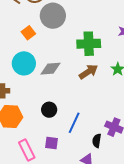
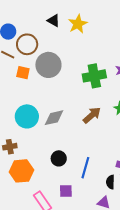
orange square: (28, 33) -> (23, 73), moved, turned -32
green cross: (89, 44) -> (94, 76), moved

